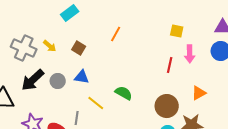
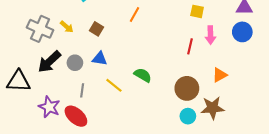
gray line: (77, 118) -> (82, 90), moved

